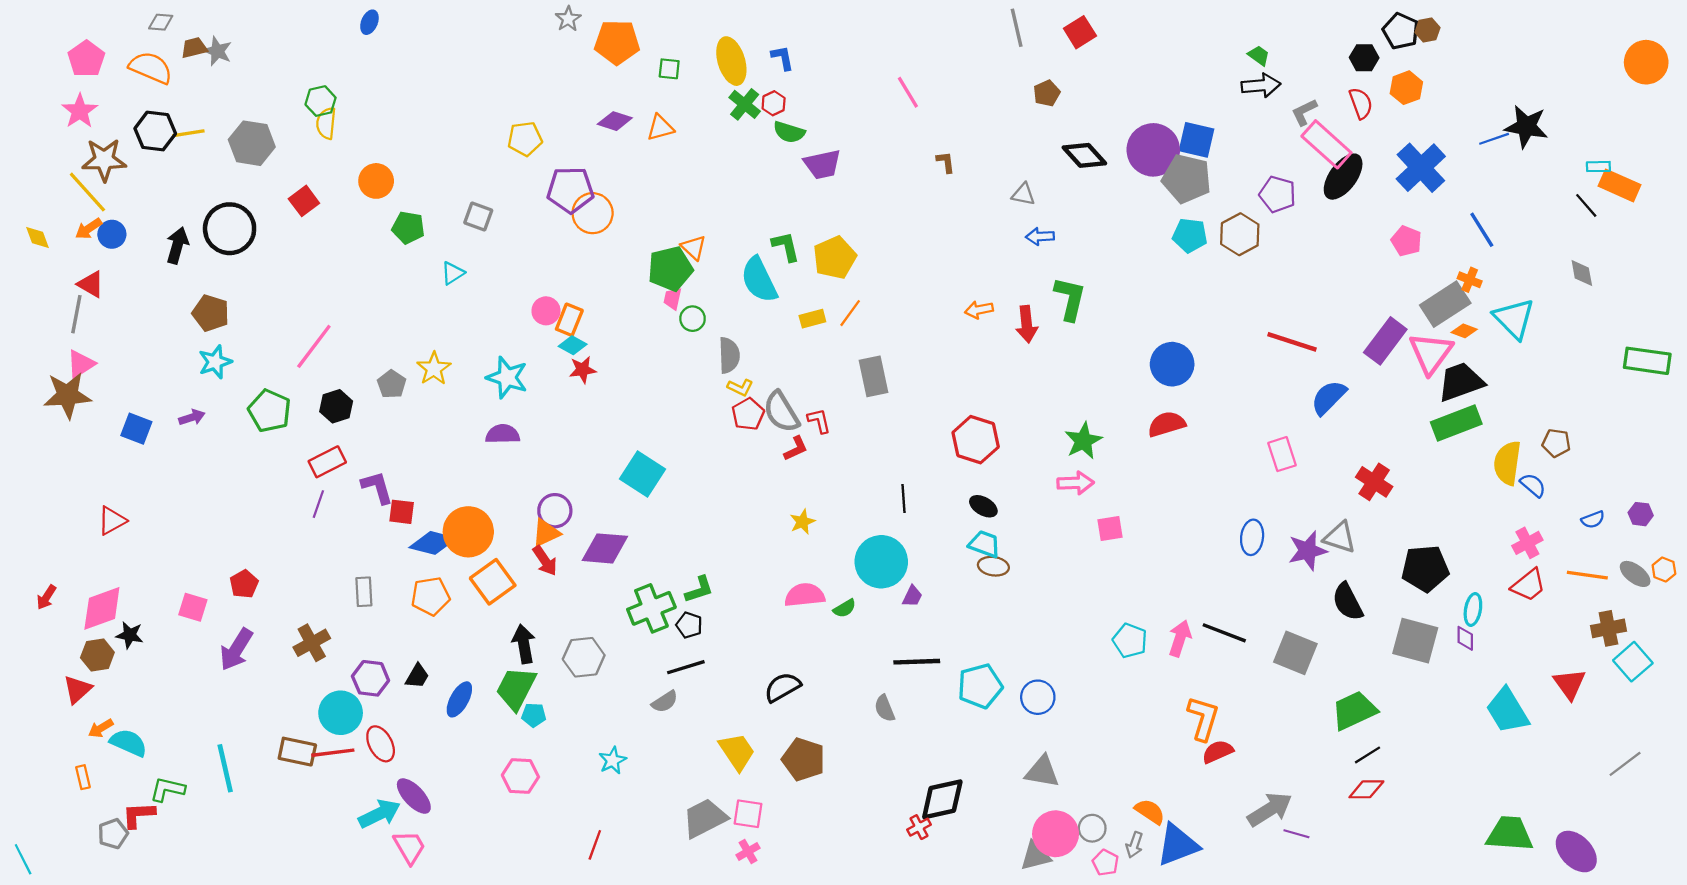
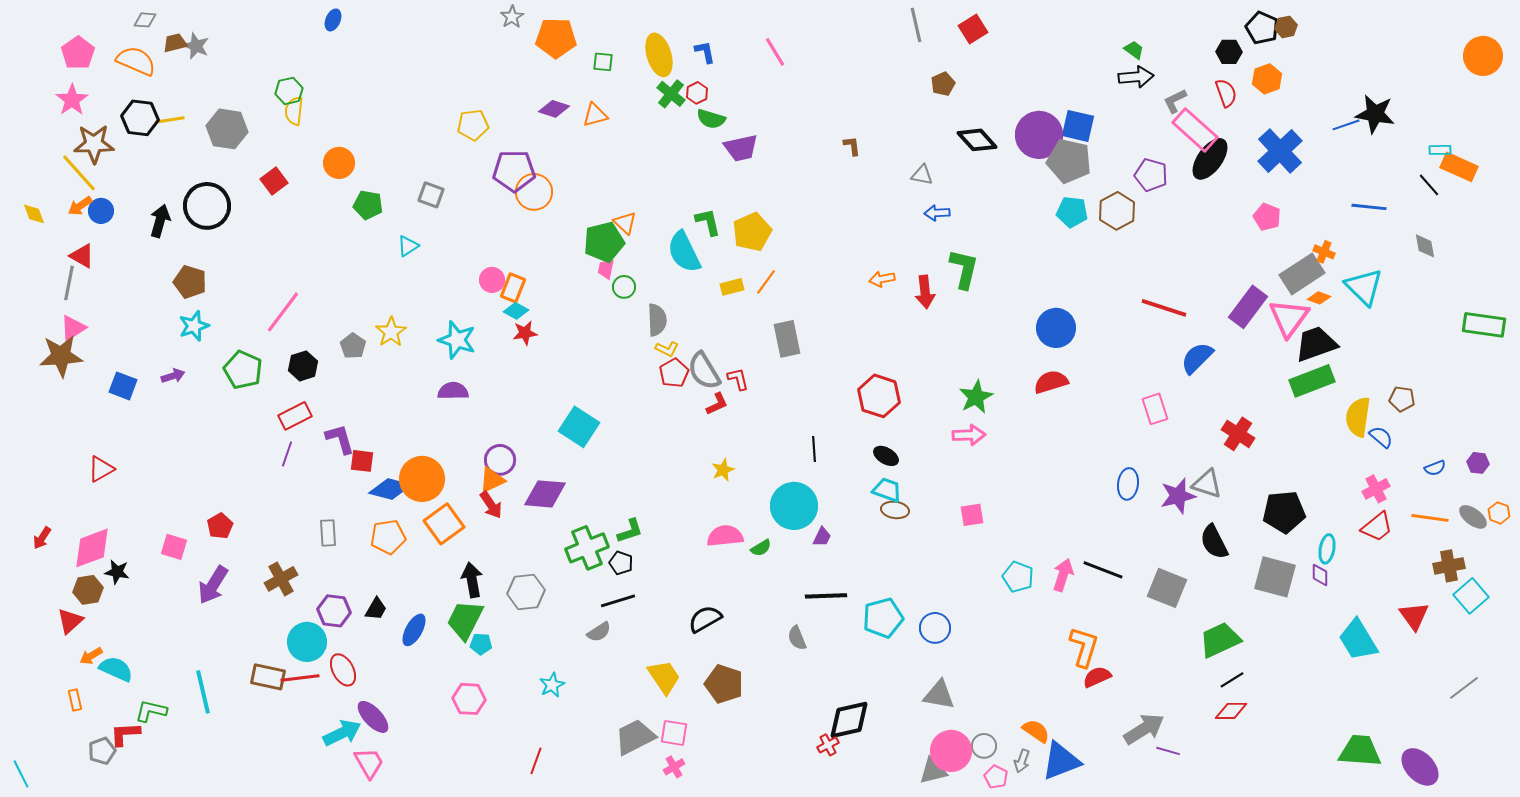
pink line: (908, 92) -> (775, 52), moved
blue line: (1482, 230) -> (1369, 207), moved, turned -52
pink square: (1110, 528) -> (972, 515), moved

